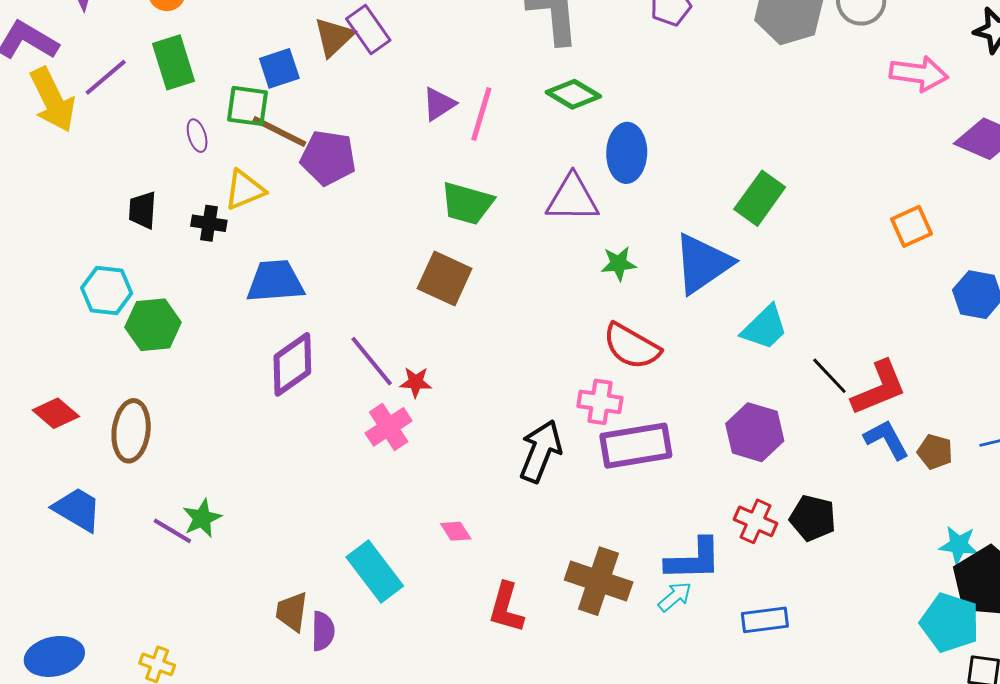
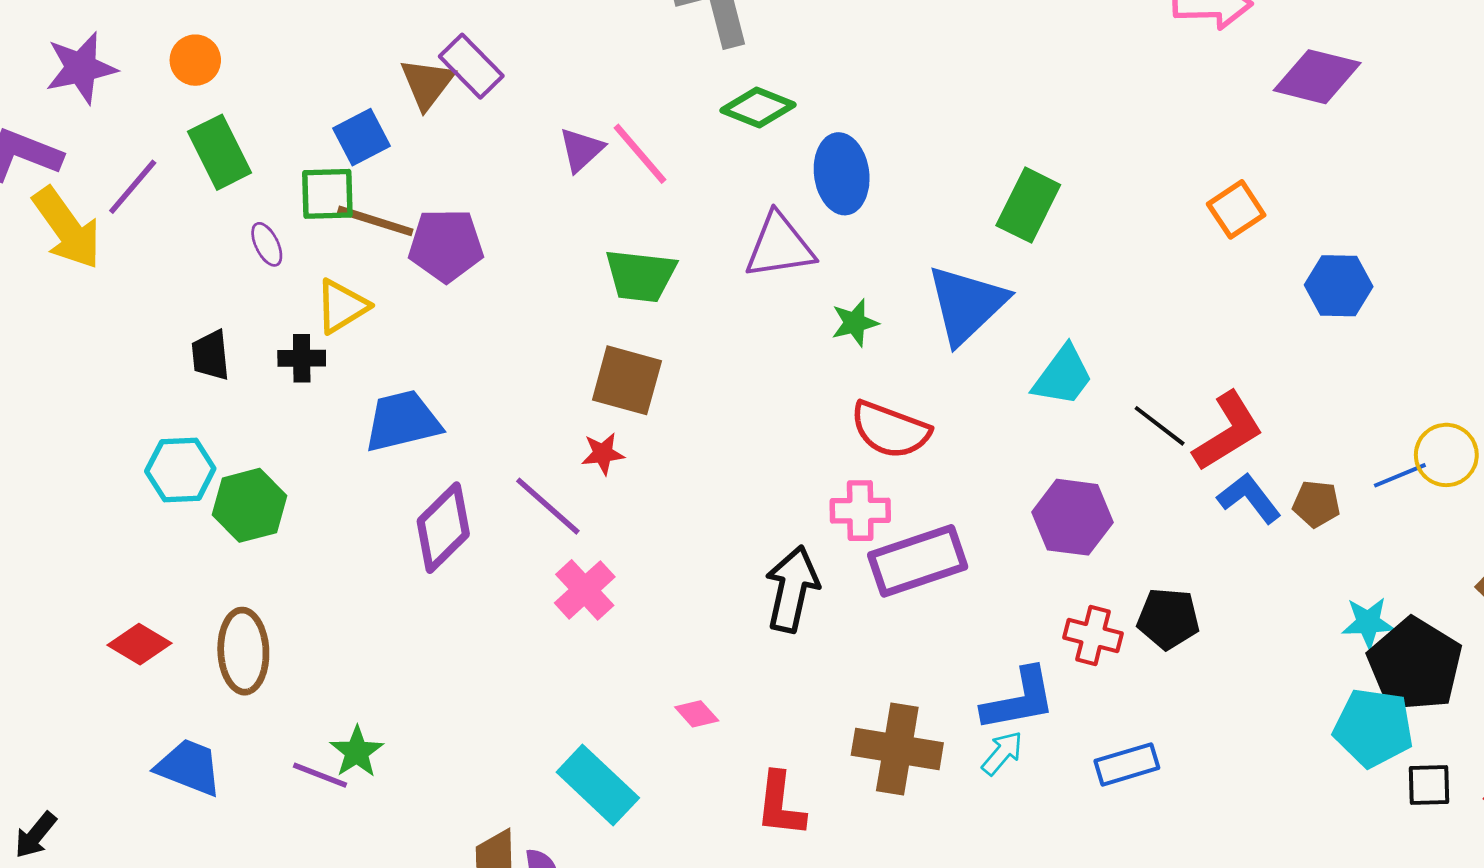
pink line: (481, 114) -> (640, 154), turned -48
red star: (416, 382) -> (603, 454), moved

